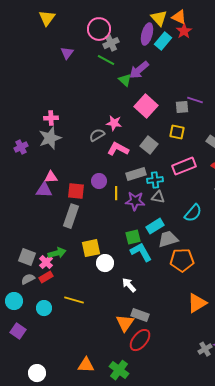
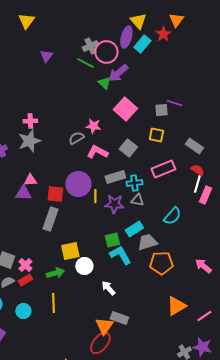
orange triangle: (179, 17) -> (176, 20), moved, turned 42
pink circle: (99, 29) -> (106, 52), moved
purple circle: (99, 181) -> (78, 184), size x1.6
green arrow: (57, 253) -> (55, 273), moved
yellow line: (74, 300) -> (53, 303), turned 72
red ellipse: (140, 340) -> (100, 343), moved

